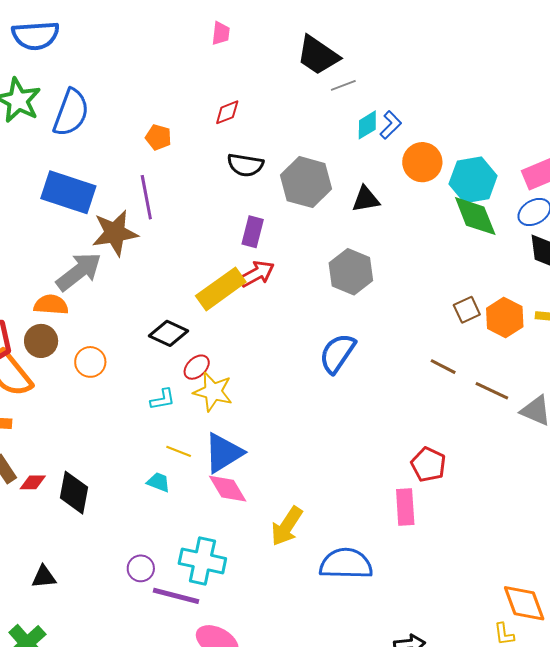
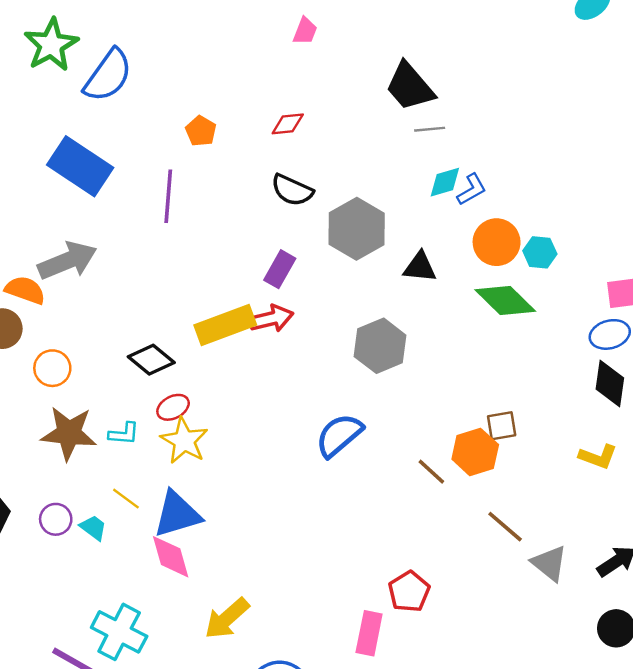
cyan hexagon: (473, 180) -> (540, 252), moved, size x0.6
green diamond: (475, 216) -> (505, 300), moved, turned -39
brown star: (115, 233) -> (69, 433), moved
orange hexagon: (505, 318) -> (475, 452), moved
brown line: (443, 367) -> (431, 472), moved
purple circle: (141, 568) -> (56, 519), moved

